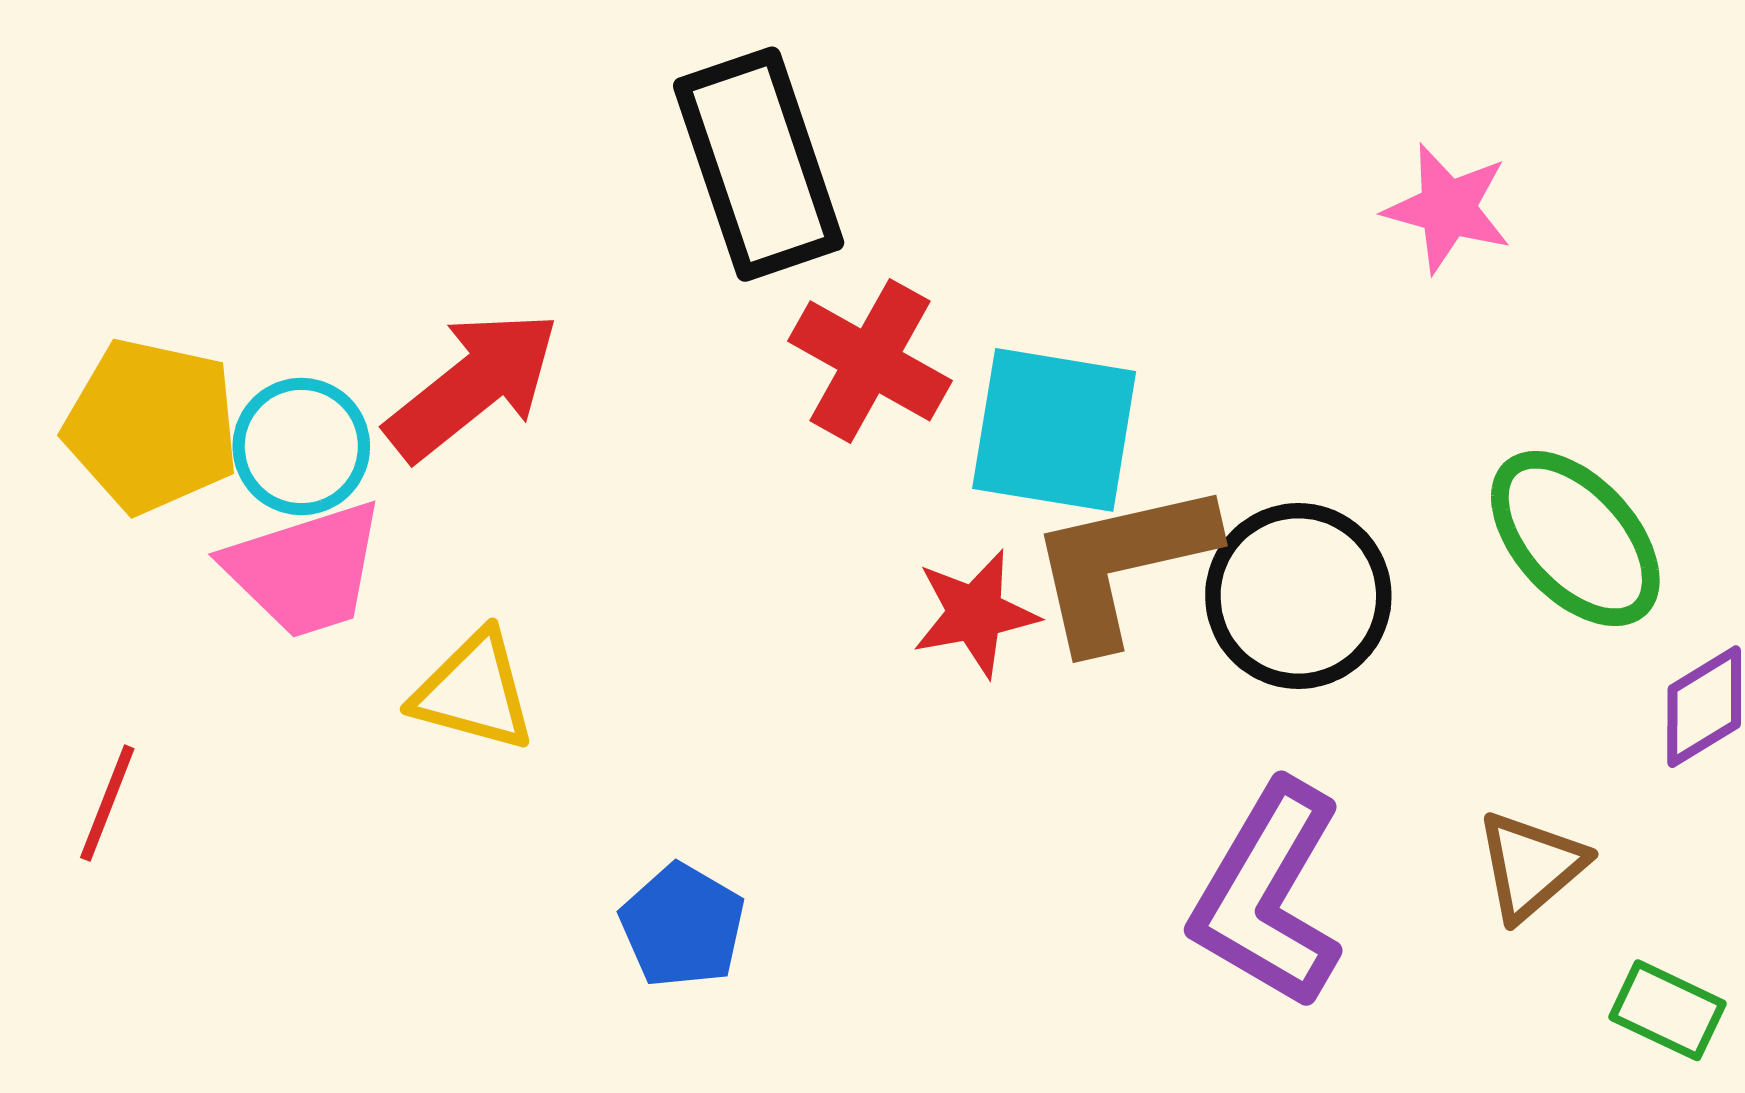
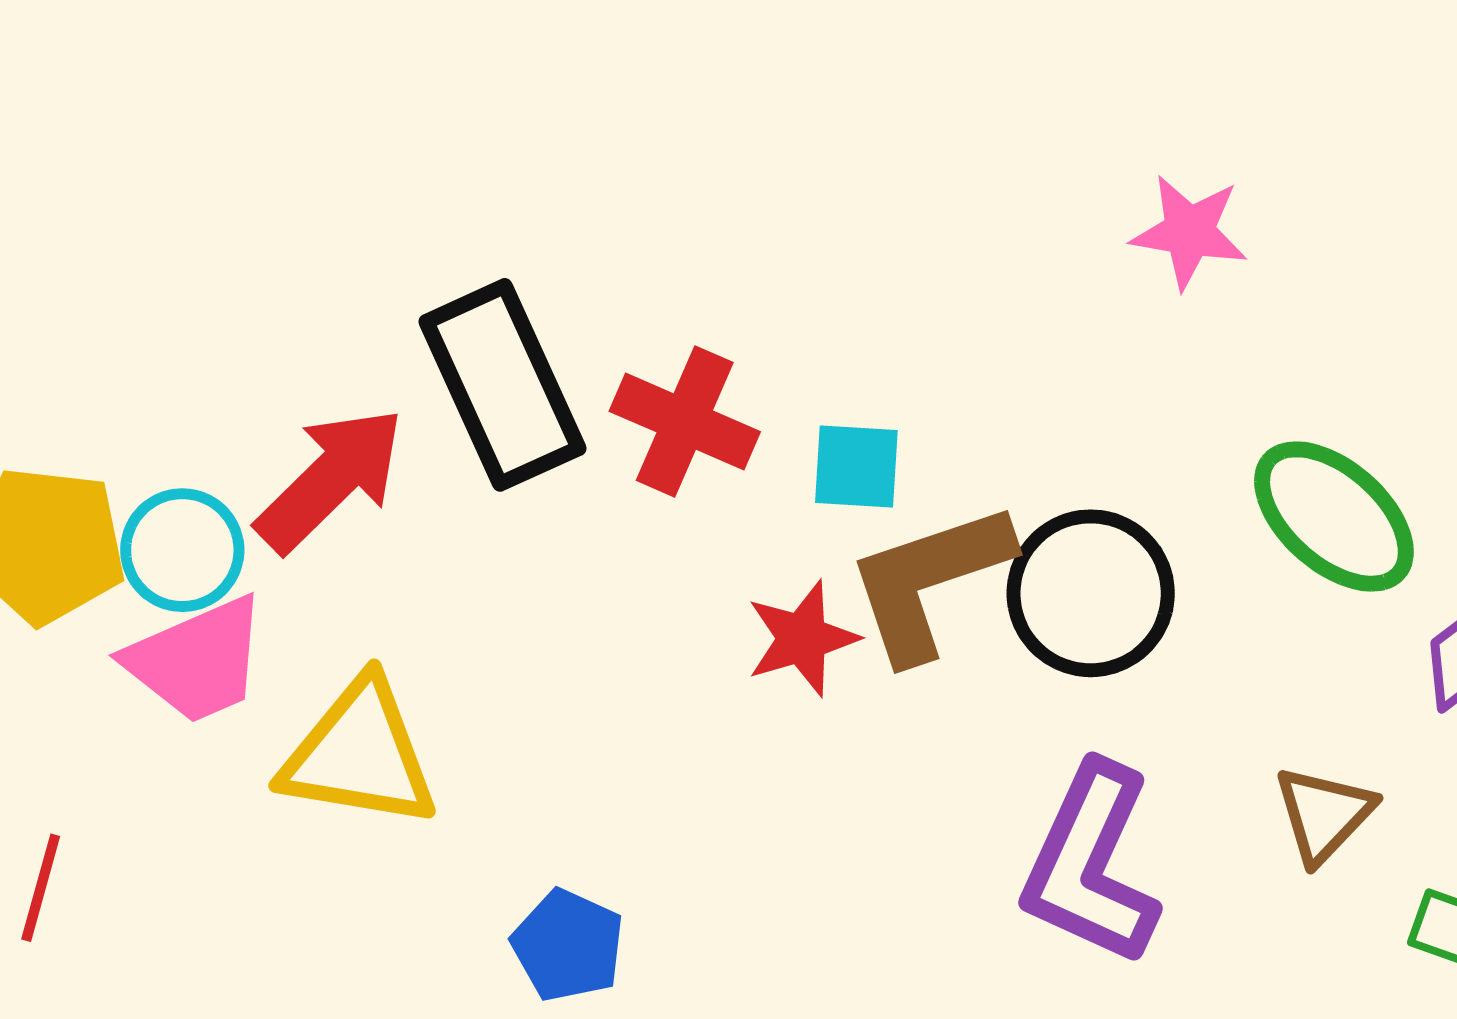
black rectangle: (759, 164) -> (502, 385), moved
cyan square: (1054, 430) -> (856, 467), size x0.6
yellow triangle: (474, 691) -> (359, 754), size x1.4

